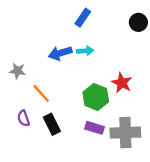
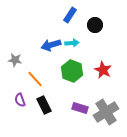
black circle: (138, 22) -> (95, 25), moved
green hexagon: (96, 97) -> (72, 71), moved
gray cross: (125, 133) -> (106, 112), turned -30

